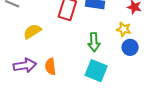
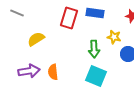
yellow star: (124, 29) -> (114, 37), moved

